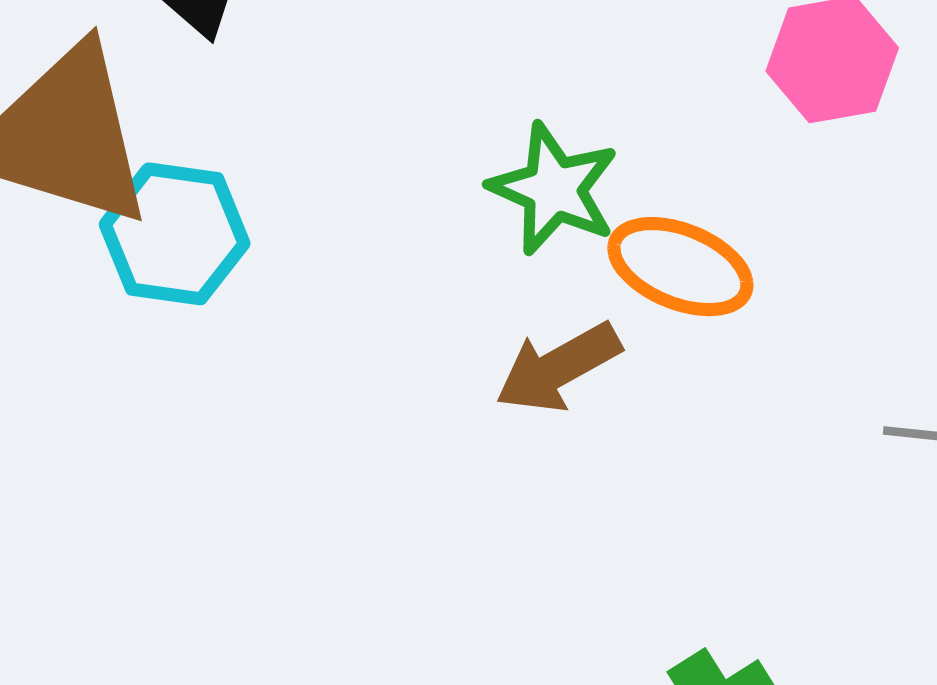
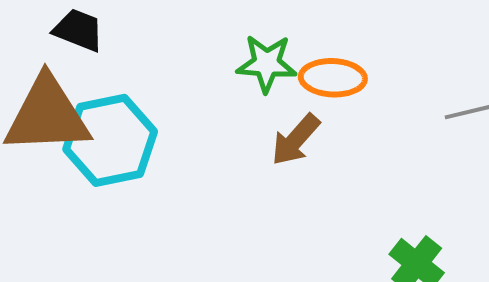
cyan hexagon: (175, 234) -> (110, 140), size x1.4

